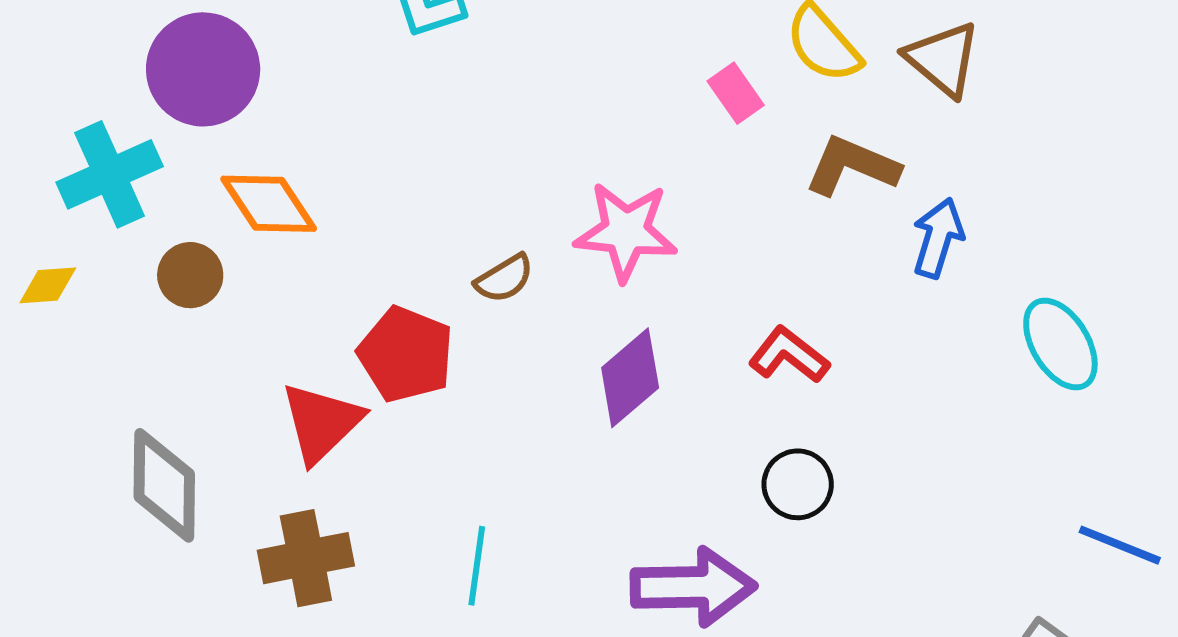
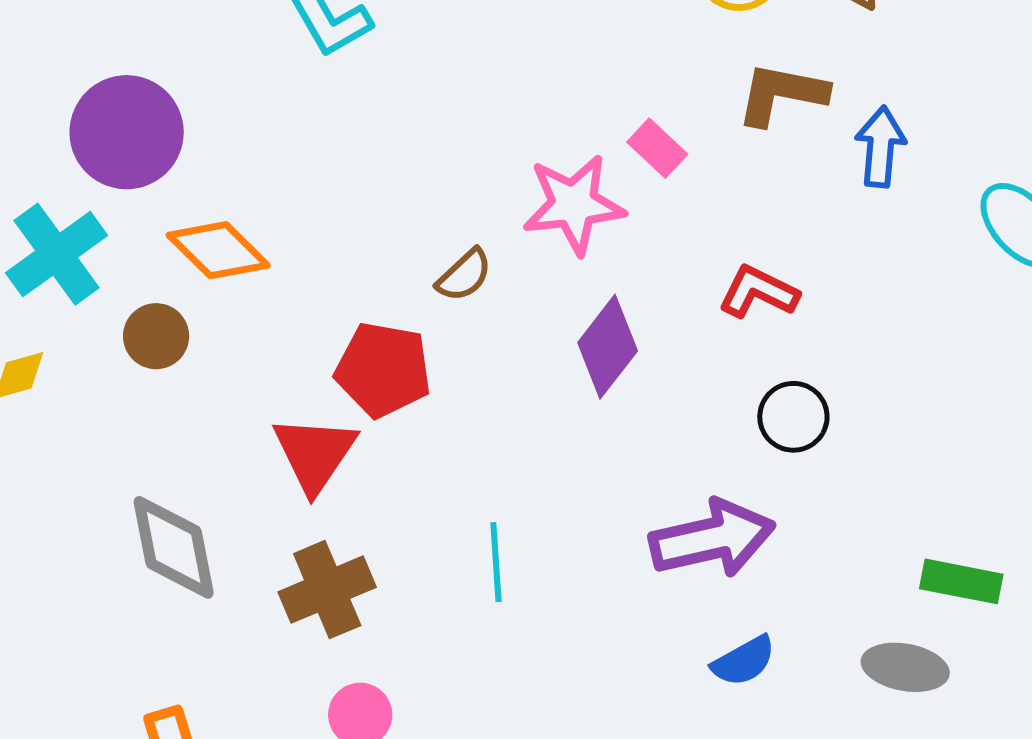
pink rectangle: (736, 93) -> (657, 148), moved

